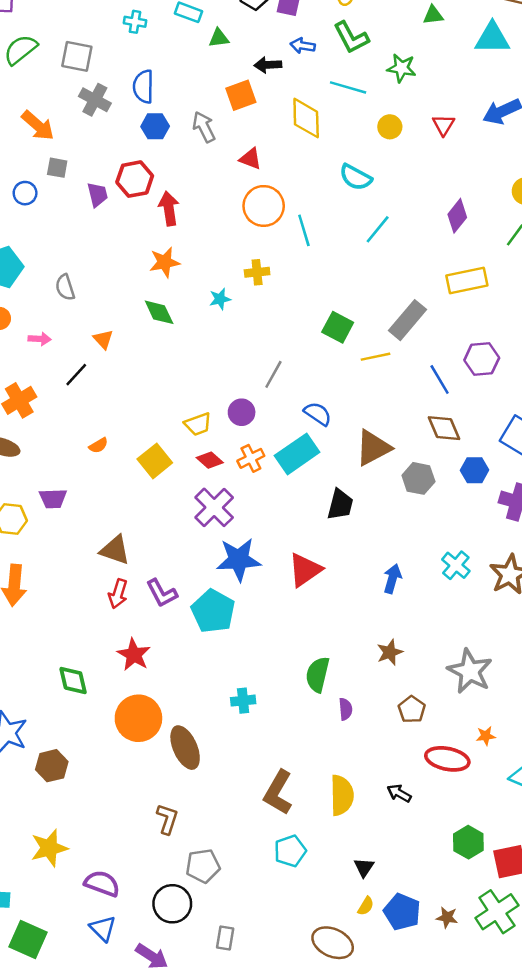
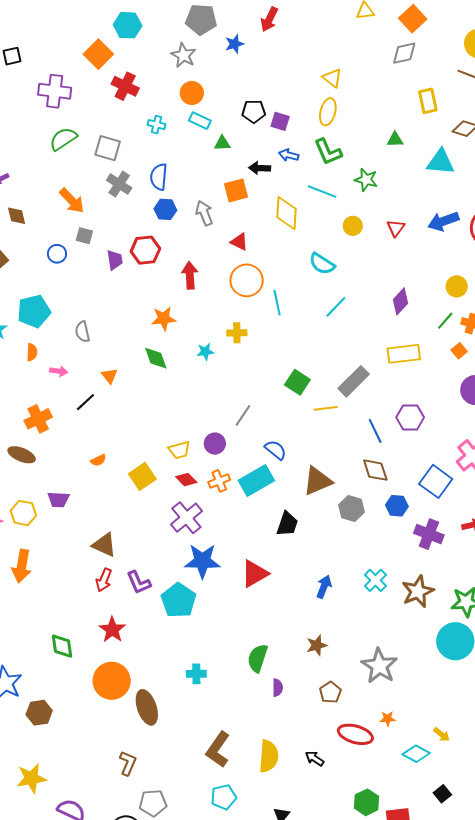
red arrow: (169, 209) -> (190, 275), moved

